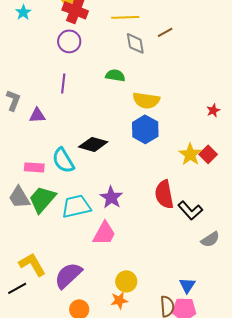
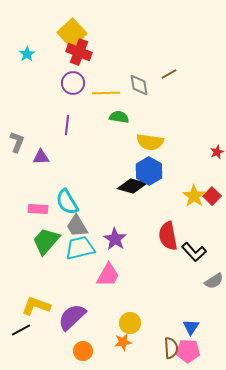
yellow line: (125, 17) -> (106, 93), moved
black diamond: (93, 144) -> (132, 186), moved
gray trapezoid: (19, 197) -> (77, 226), moved
yellow L-shape: (32, 264) -> (36, 306), turned -40

